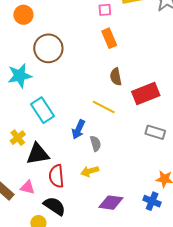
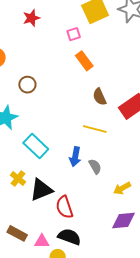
brown circle: (48, 48) -> (27, 85), size x0.6
yellow arrow: (90, 171) -> (122, 188), moved
pink triangle: (28, 187) -> (42, 241), moved

